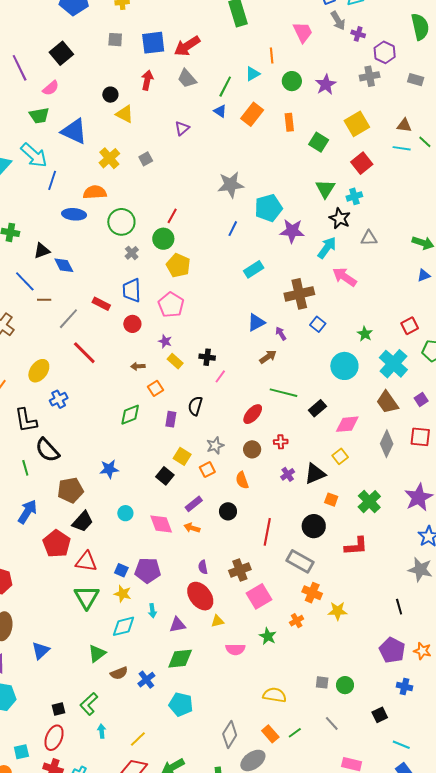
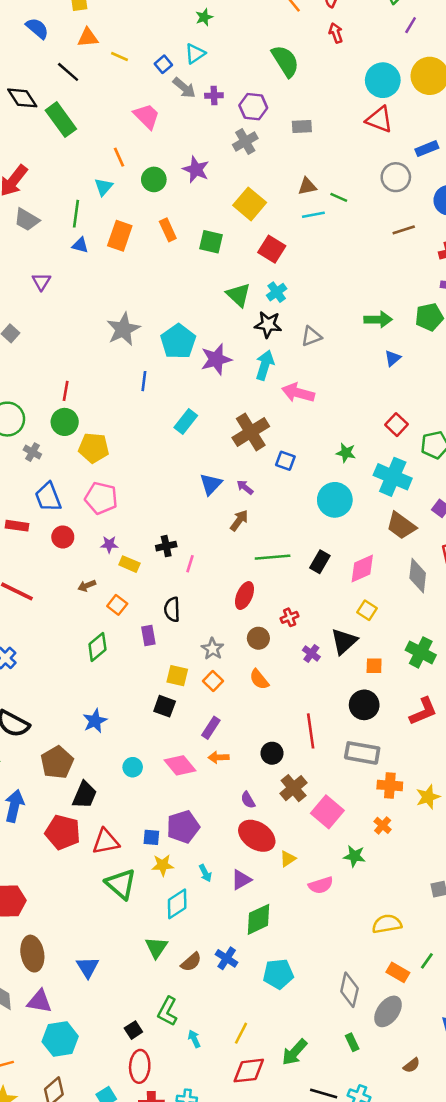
black circle: (228, 511) -> (272, 753), moved

